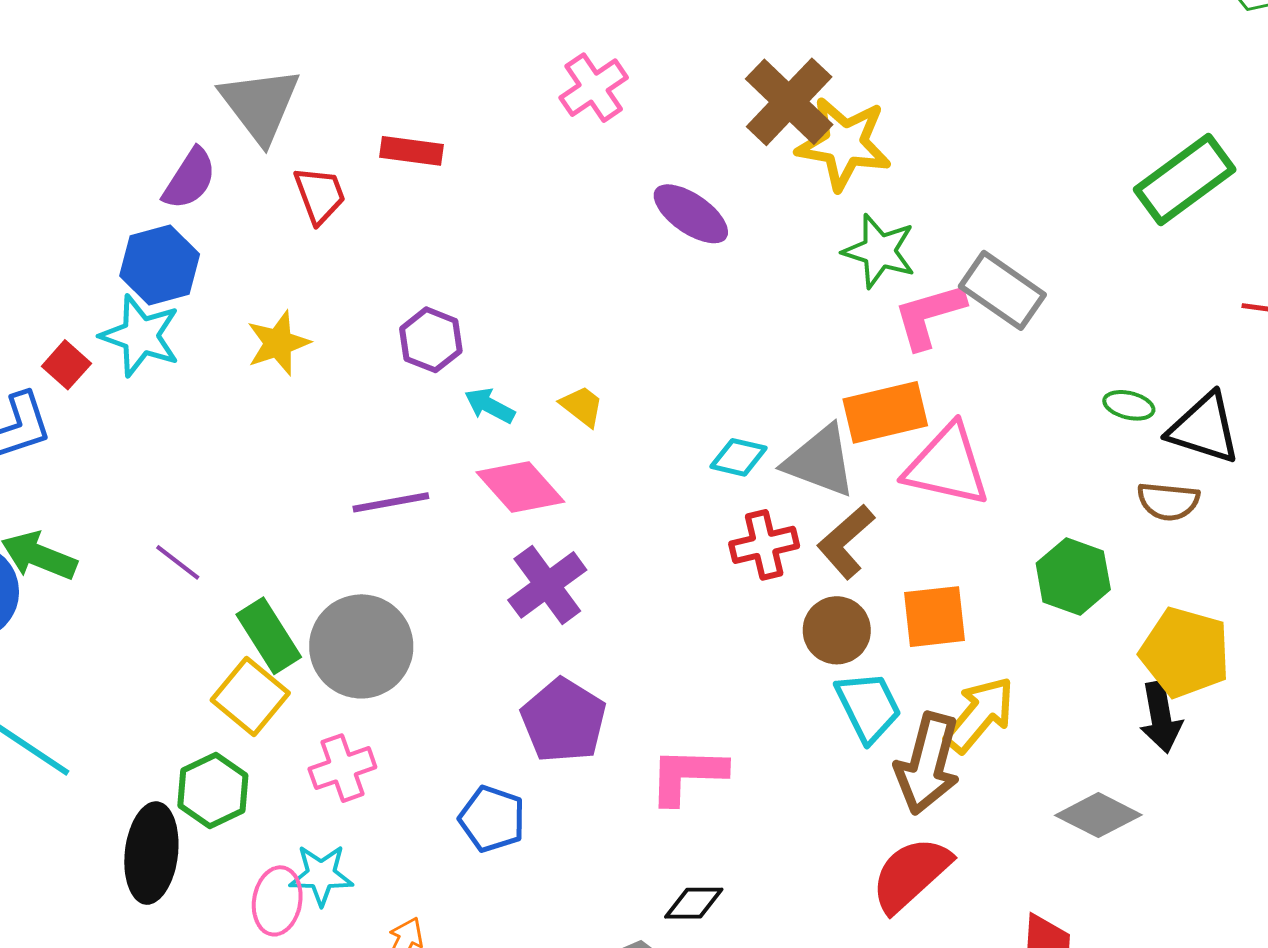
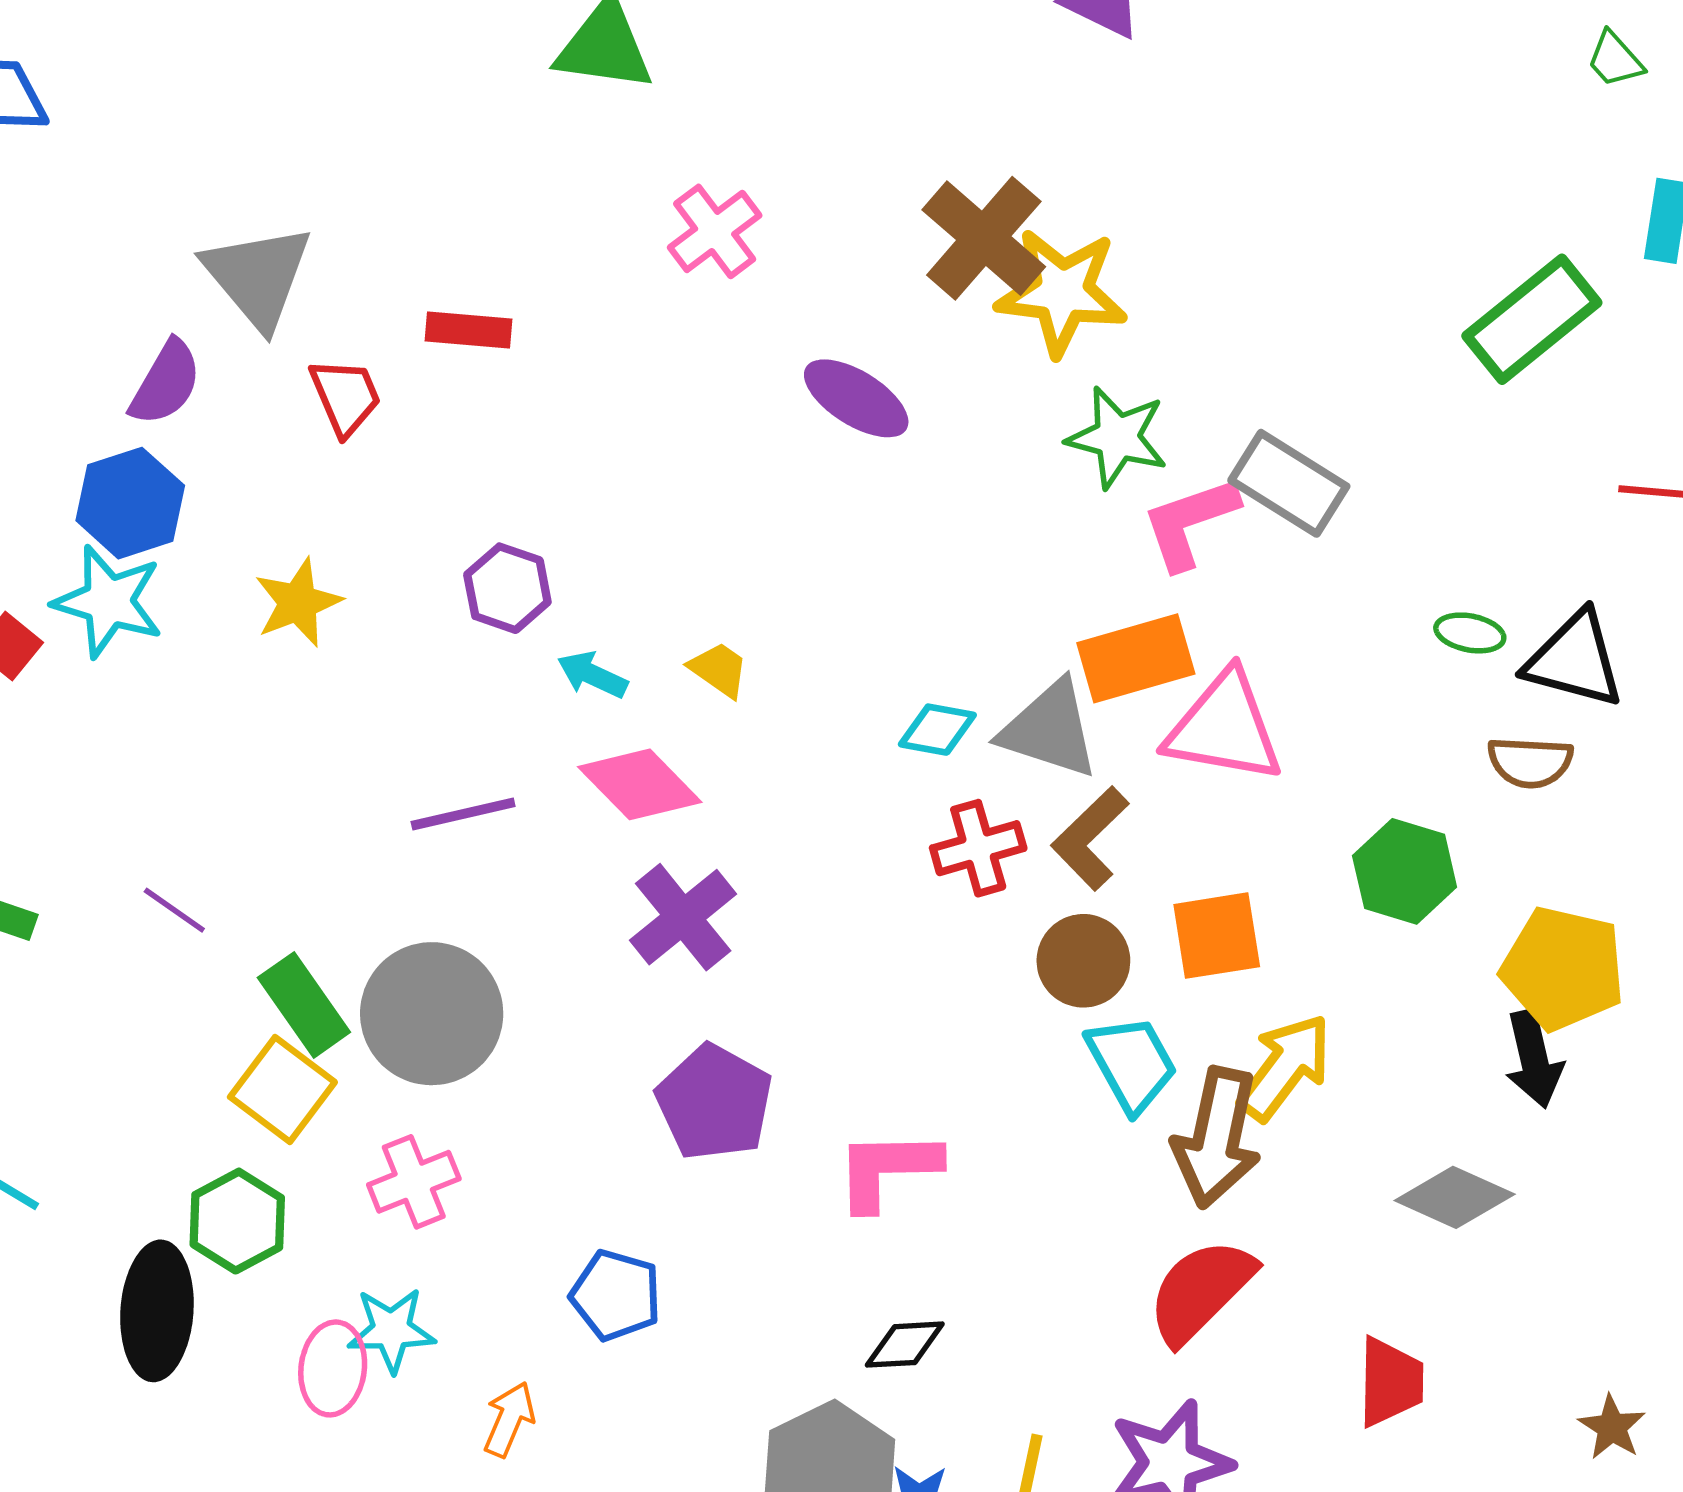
blue pentagon: (492, 819) -> (616, 1295), moved

